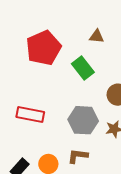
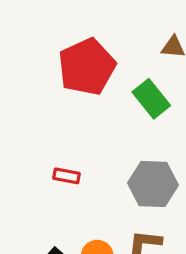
red rectangle: (30, 115) -> (67, 176), size x0.6

